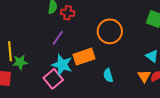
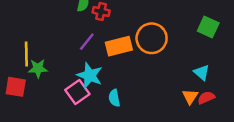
orange rectangle: (84, 57) -> (119, 46), moved
cyan semicircle: (108, 75) -> (114, 98), moved

